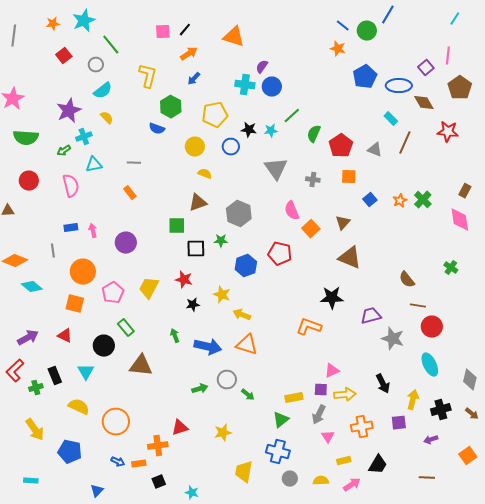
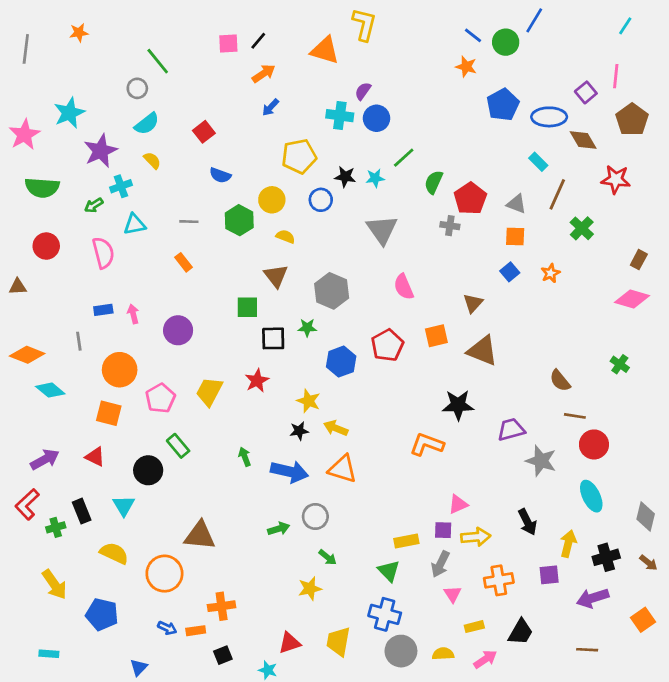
cyan star: (84, 21) -> (69, 113), moved
red square: (64, 56) -> (204, 132), moved
yellow L-shape: (148, 76) -> (364, 24), moved
green hexagon: (171, 107) -> (239, 220), moved
orange square: (349, 177) -> (515, 237), moved
gray cross: (313, 180) -> (450, 226), moved
green cross: (423, 200) -> (582, 228), moved
brown triangle: (198, 203) -> (276, 276), turned -48
pink diamond: (460, 220) -> (632, 299), turned -65
orange square: (311, 229) -> (436, 336), moved, turned 30
red pentagon: (280, 254) -> (387, 345), turned 30
red star: (184, 280) -> (257, 381), turned 30
black star: (193, 305) -> (299, 431), moved
brown triangle: (141, 366) -> (200, 536), moved
green arrow: (248, 395) -> (328, 557), moved
green triangle: (281, 420) -> (389, 571), turned -36
red triangle: (180, 428) -> (290, 643), moved
purple arrow: (431, 440) -> (593, 598), size x1.6
gray circle: (290, 479) -> (401, 651), size x1.5

